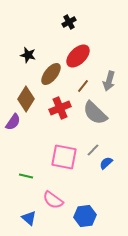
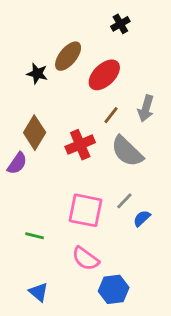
black cross: (69, 22) -> (120, 24), moved
brown ellipse: (51, 74) -> (68, 56), moved
pink semicircle: (53, 200) -> (86, 259), moved

